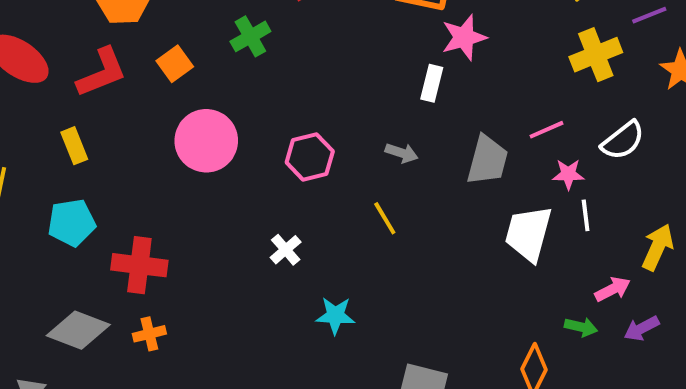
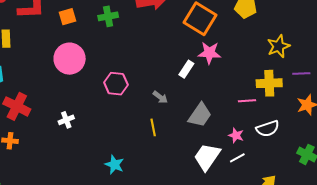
pink line: (546, 130) -> (247, 101), moved
white line: (586, 215) -> (237, 158), turned 49
yellow line: (385, 218) -> (153, 127), moved
white cross: (286, 250) -> (66, 120), moved
cyan star: (335, 315) -> (114, 165), moved

